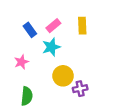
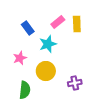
pink rectangle: (53, 26) -> (58, 22), moved
yellow circle: (63, 76) -> (46, 71), moved

